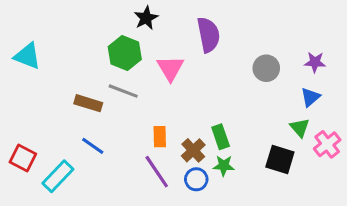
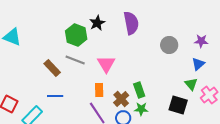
black star: (146, 18) -> (97, 23), moved
pink triangle: (170, 68) -> (106, 64), moved
brown rectangle: (88, 103) -> (52, 68), turned 30
blue line: (93, 146) -> (55, 96), turned -35

